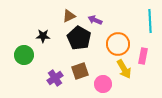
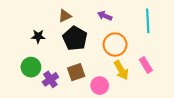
purple arrow: (95, 20) -> (105, 16), moved
green circle: (24, 55) -> (31, 67), moved
pink rectangle: (143, 56) -> (146, 65), moved, turned -42

